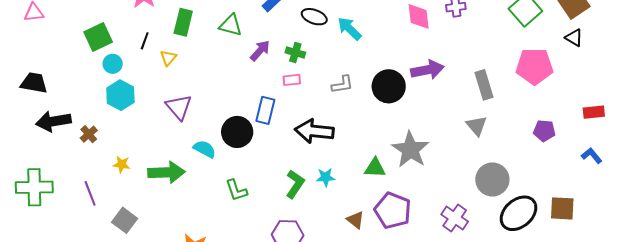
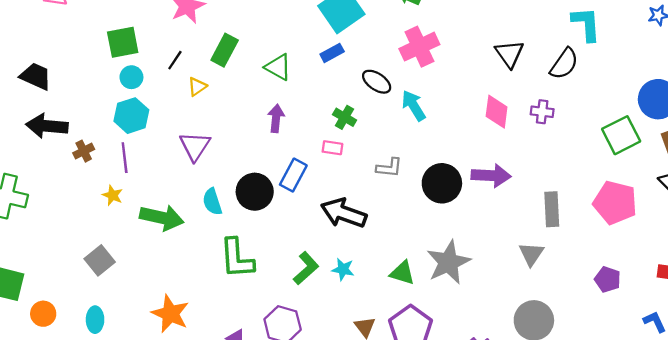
purple arrow: (260, 51) -> (276, 118), moved, turned -50
cyan semicircle: (205, 149) -> (212, 202), turned -150
green L-shape: (236, 190) -> (237, 258), size x1.5
purple line: (90, 193) -> (125, 158), moved

